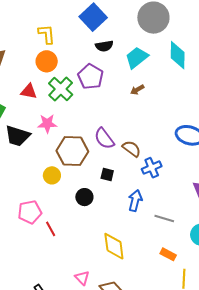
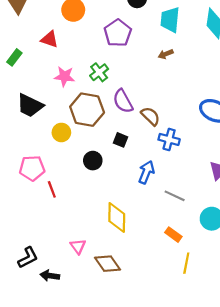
cyan trapezoid: (137, 58) -> (170, 20), turned -55
green cross: (61, 89) -> (99, 72), moved, size x0.7
black trapezoid: (17, 136) -> (30, 105), moved
blue cross: (152, 168) -> (169, 139), turned 30

